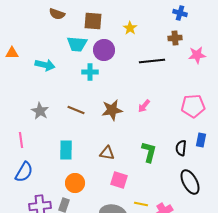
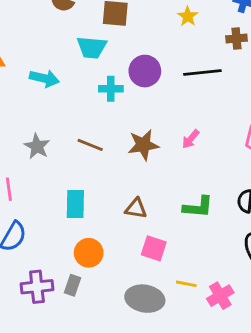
yellow star: (130, 28) -> (188, 16), moved
purple circle: (104, 50) -> (145, 71), moved
green L-shape: (149, 152) -> (198, 207), turned 80

